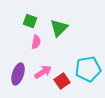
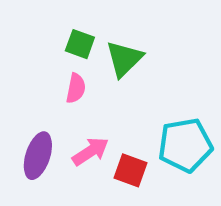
green square: (30, 21) -> (80, 44), moved
red square: (62, 81) -> (130, 170), turned -35

